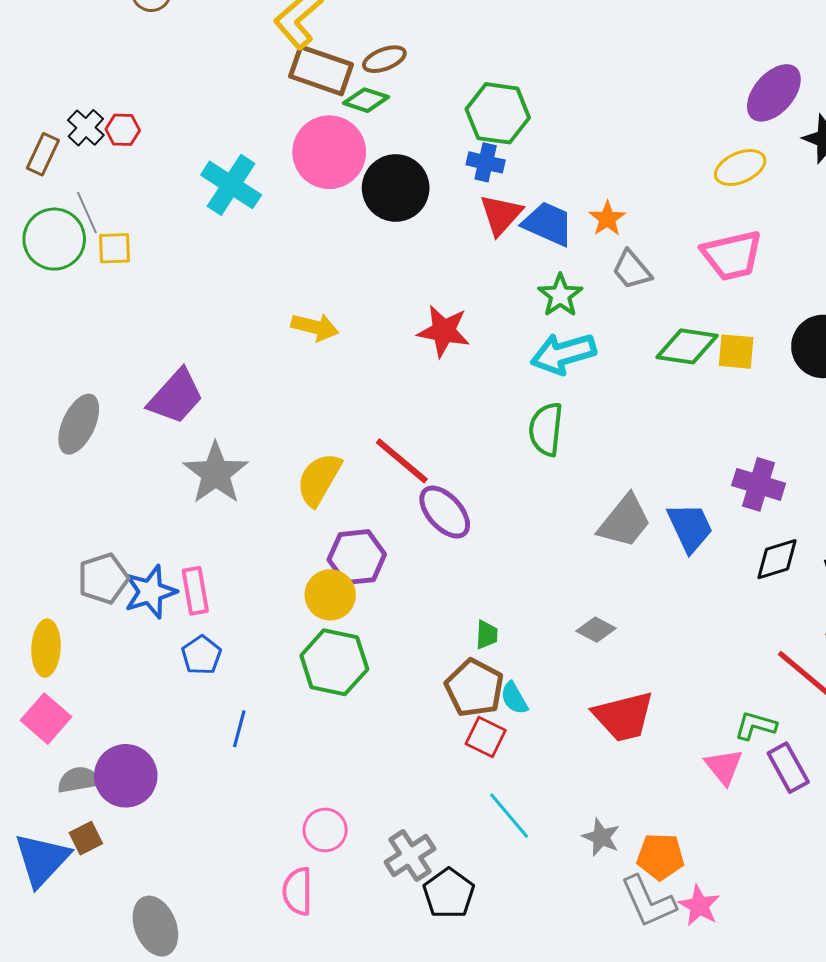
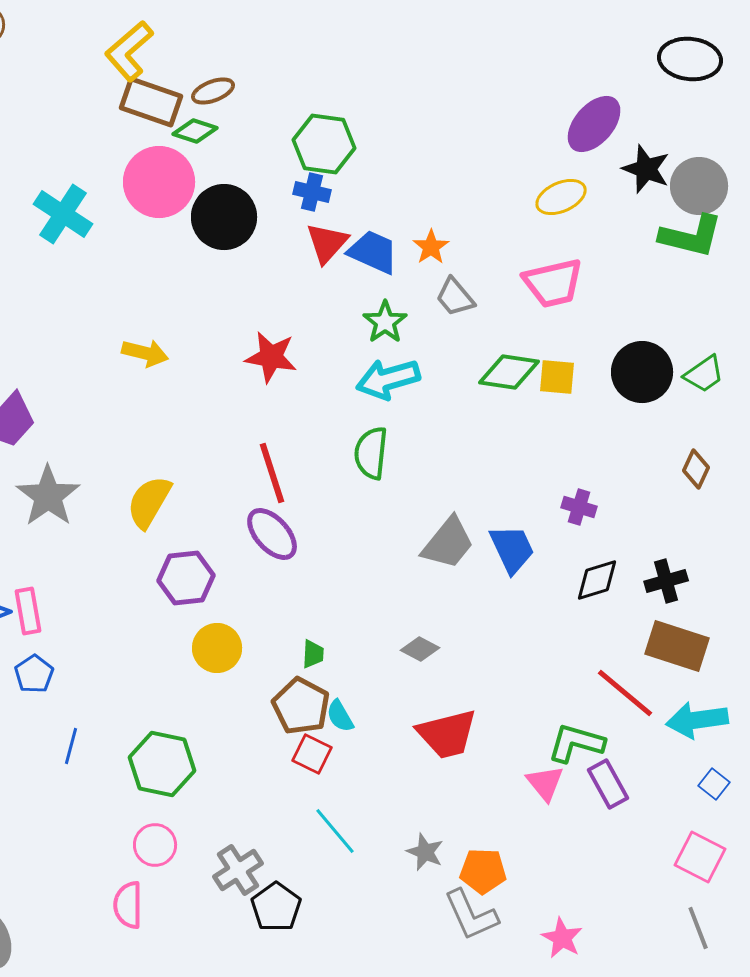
red line: (402, 461) -> (272, 473), moved, turned 32
purple cross: (759, 484) -> (579, 507), size x0.7
yellow circle: (330, 595) -> (217, 648), moved
green hexagon: (334, 662) -> (162, 764), moved
green L-shape: (755, 726) -> (576, 743), size x1.4
pink star: (699, 906) -> (562, 938), moved

